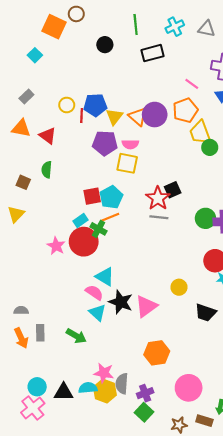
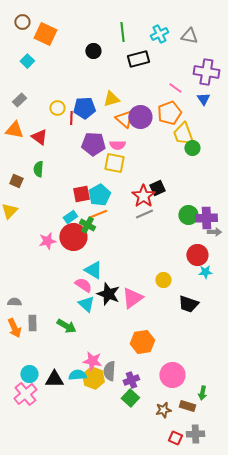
brown circle: (76, 14) -> (22, 22), moved
yellow triangle: (114, 117) -> (111, 99), moved, turned 36
gray line: (159, 217) -> (144, 214), turned -30
pink star: (56, 246) -> (47, 241), turned 30

